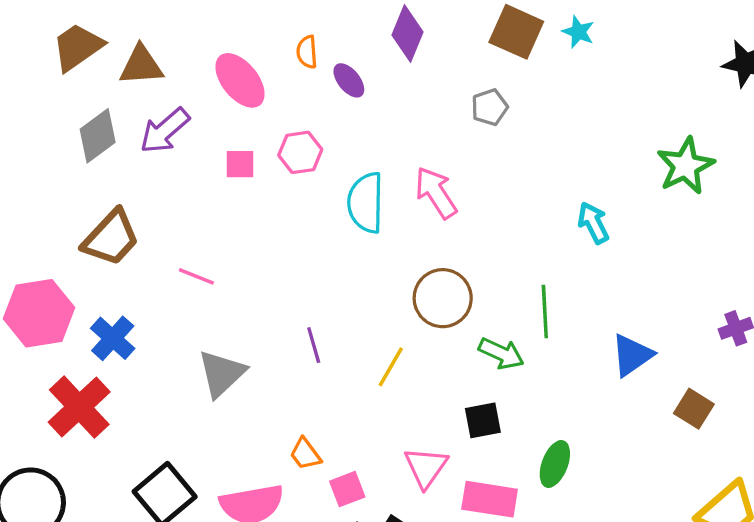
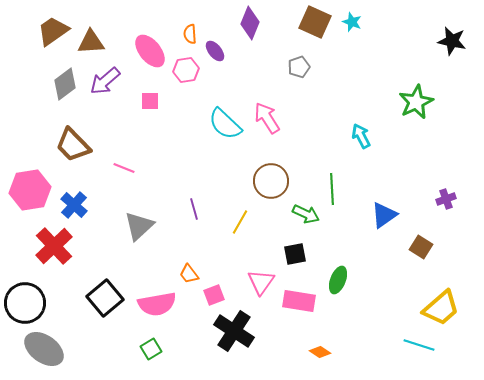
pink hexagon: (300, 152) -> (186, 70), moved
cyan semicircle: (366, 203) -> (225, 124), turned -48
brown trapezoid: (111, 238) -> (73, 145), turned 93

